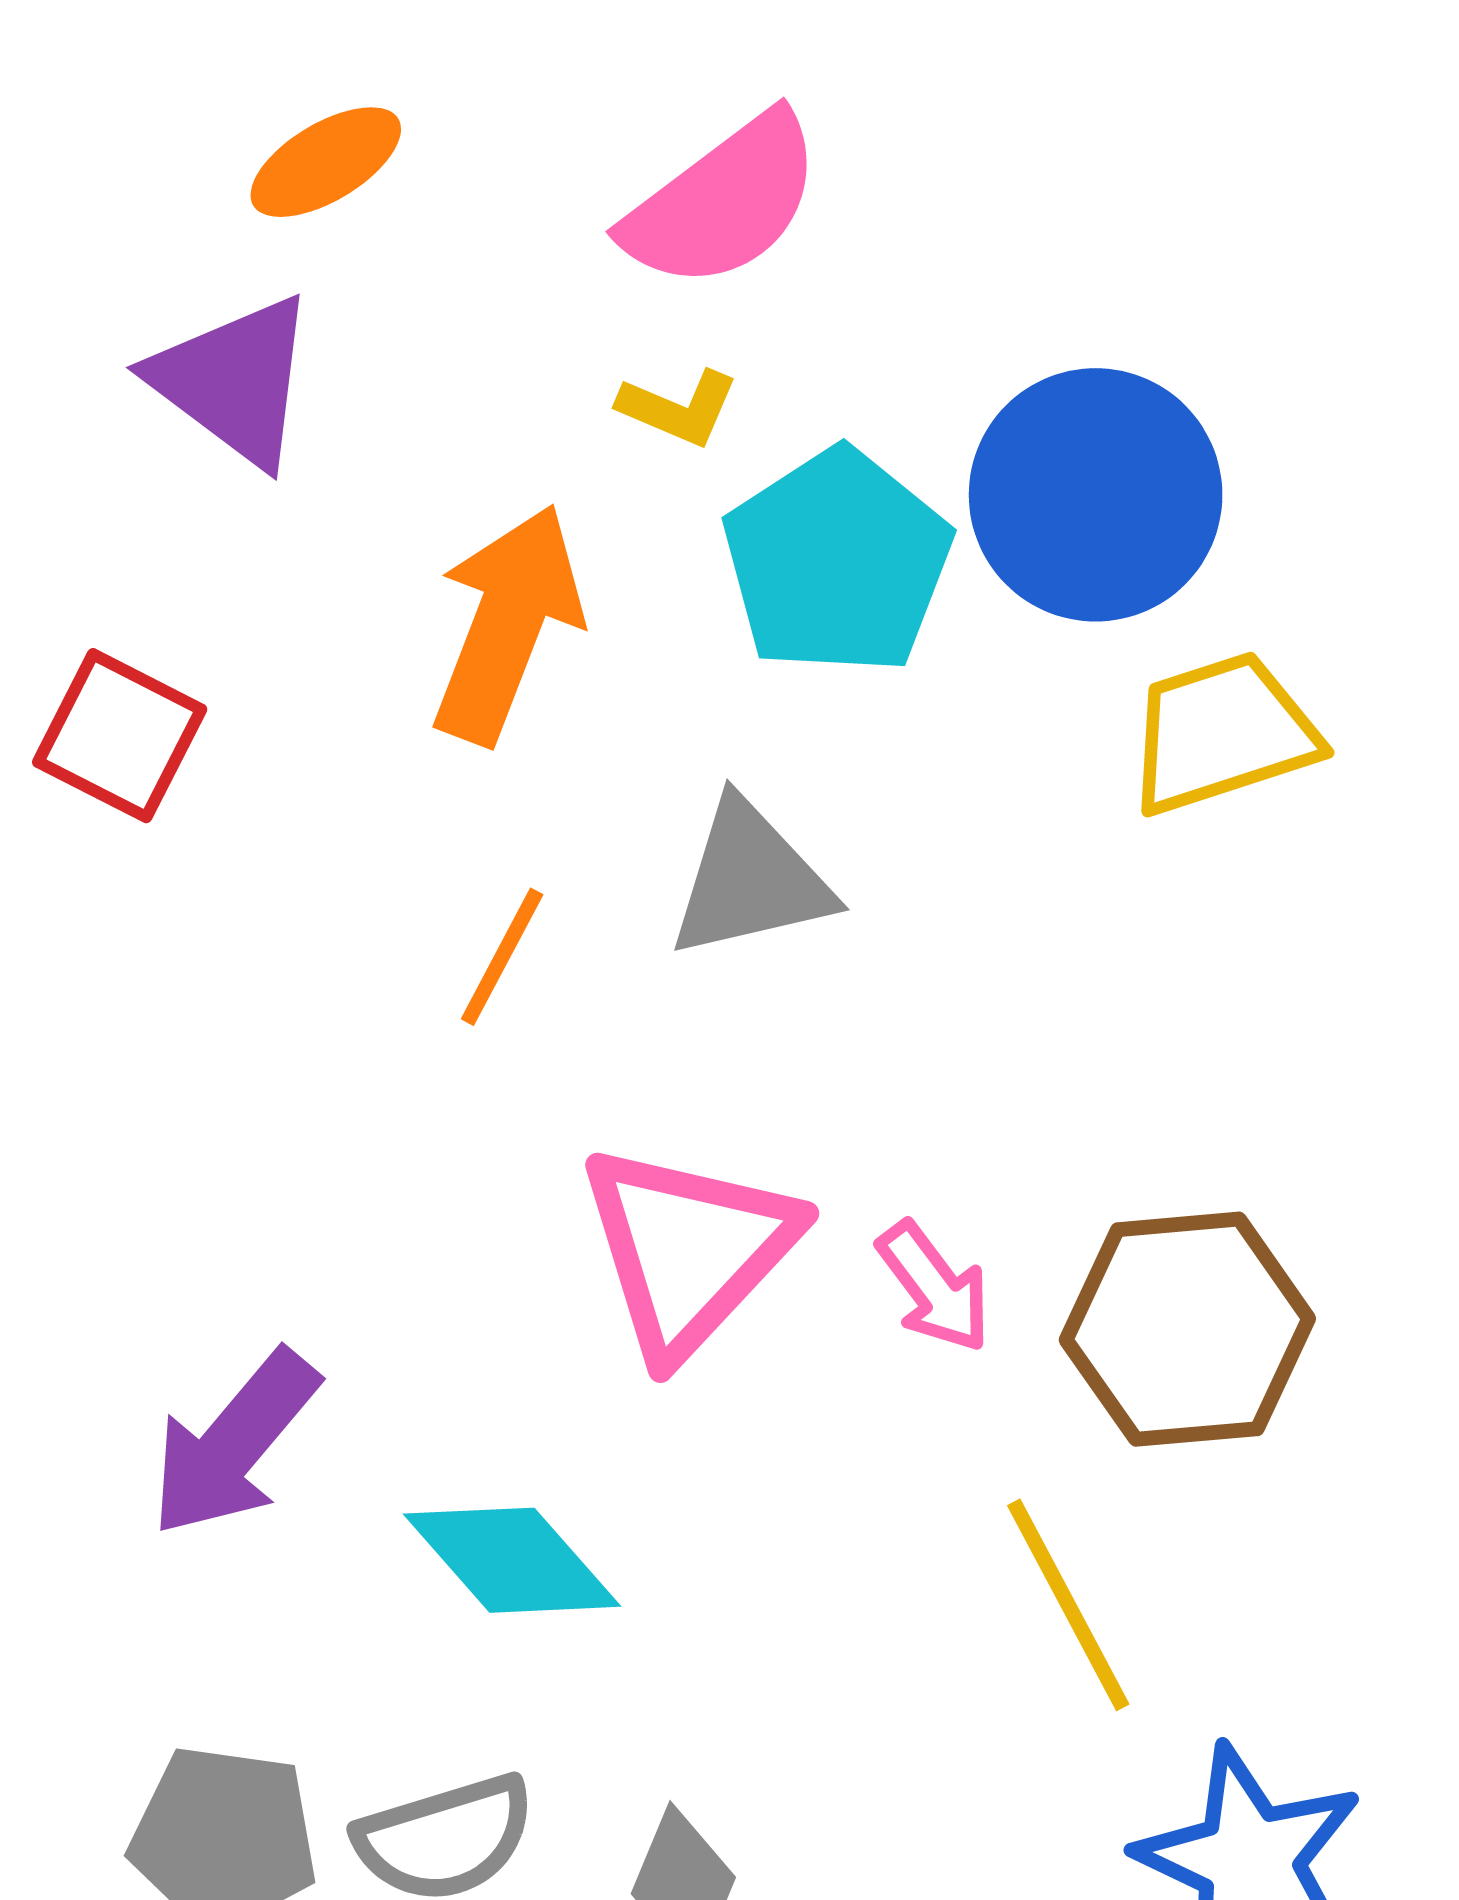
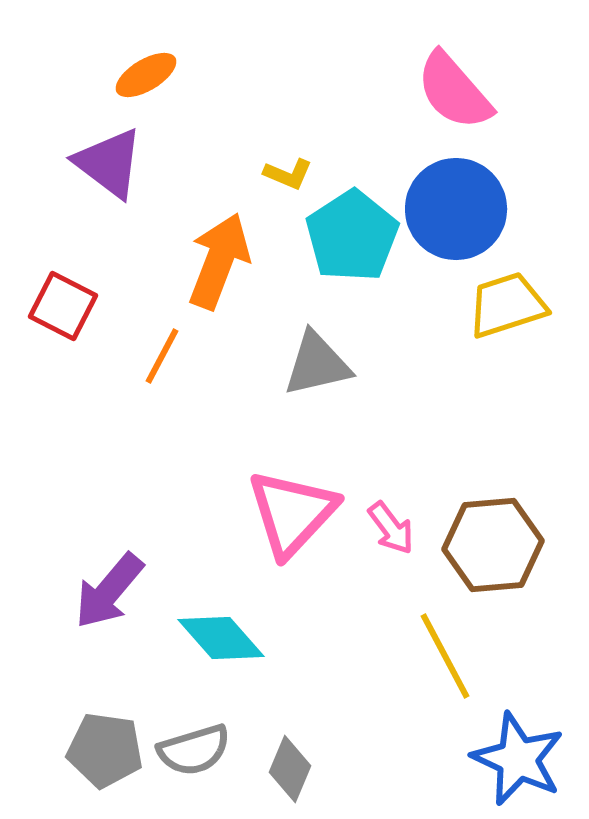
pink semicircle: (723, 202) -> (454, 91), moved, turned 86
orange line: (502, 957) -> (162, 356), moved

